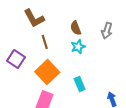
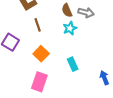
gray arrow: (107, 31) -> (86, 12), moved, turned -91
orange square: (47, 72) -> (41, 54), size x0.7

